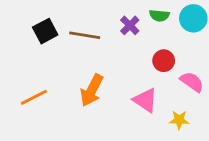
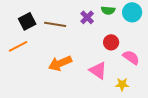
orange arrow: (92, 90) -> (60, 63), turned 40
orange line: (34, 97) -> (18, 46), moved

